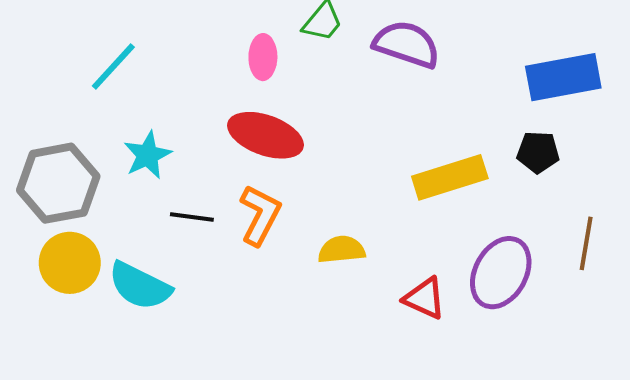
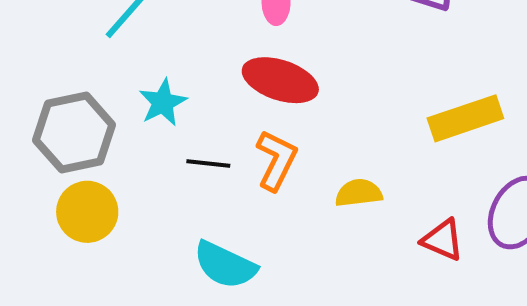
cyan semicircle: (140, 286) -> (225, 265), moved

